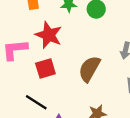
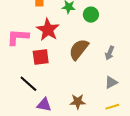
brown semicircle: (89, 69) -> (79, 49), moved

